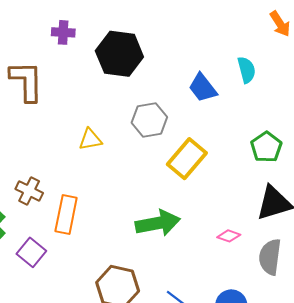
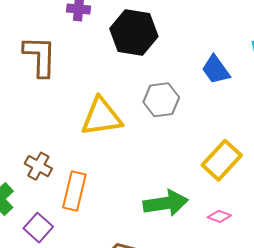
yellow triangle: (90, 139) -> (101, 117), size x1.8
yellow rectangle: (187, 159) -> (222, 160), moved
pink diamond: (229, 236) -> (219, 216), moved

